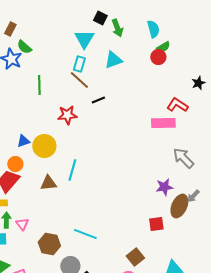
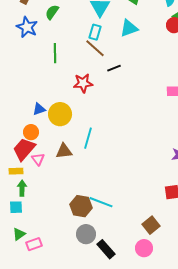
green semicircle: (24, 47) -> (52, 12), moved, turned 84
pink triangle: (22, 224) -> (38, 159), moved
brown hexagon: (49, 244) -> (81, 206), moved

